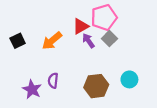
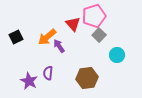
red triangle: (81, 26) -> (73, 24), turned -42
purple arrow: (88, 41) -> (59, 46), moved
cyan circle: (129, 79) -> (117, 55), moved

